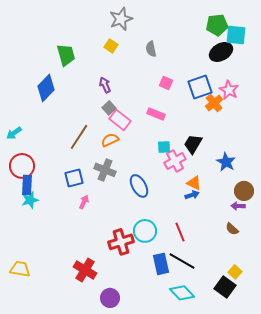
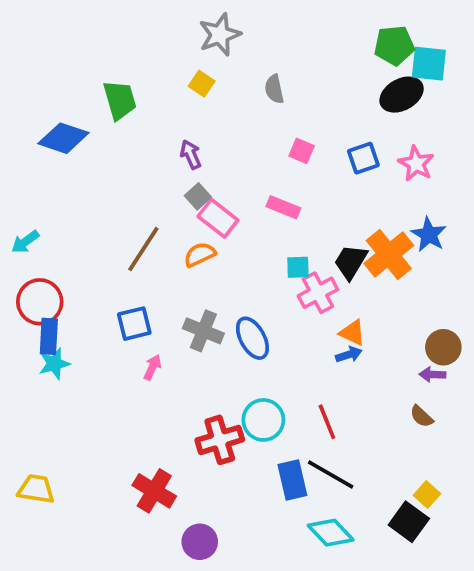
blue square: (200, 87) -> (363, 158), size x0.7
blue diamond: (46, 88) -> (63, 138), moved, turned 64
orange cross: (214, 103) -> (389, 255), moved, size x1.5
blue star: (226, 162) -> (429, 235), moved
gray cross: (105, 170) -> (203, 331), moved

